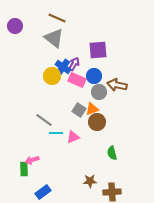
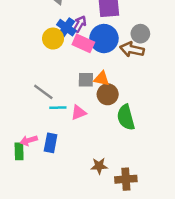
blue circle: (94, 76) -> (104, 39), size x1.5
gray circle: (99, 92) -> (140, 34), moved
orange triangle: (92, 109) -> (102, 79), turned 32
gray square: (79, 110) -> (86, 80), turned -32
green semicircle: (112, 153) -> (126, 117), moved, size x1.5
blue rectangle: (43, 192) -> (51, 143), moved, turned -42

